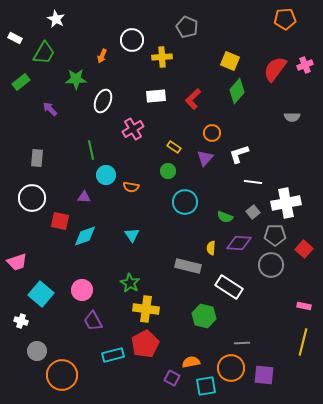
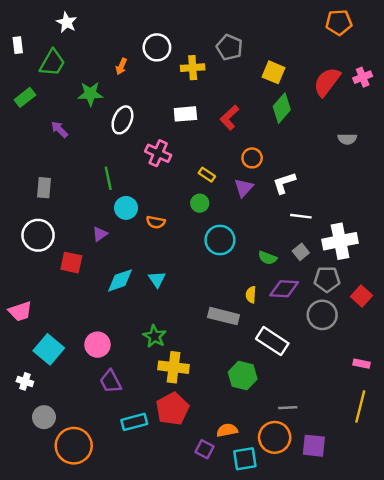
gray pentagon: (187, 27) -> (229, 47), moved
white rectangle: (15, 38) -> (18, 45), turned 56
pink cross: (133, 129) -> (158, 153), turned -35
purple triangle: (84, 197) -> (100, 234), turned -40
cyan diamond: (85, 236) -> (120, 280), moved

